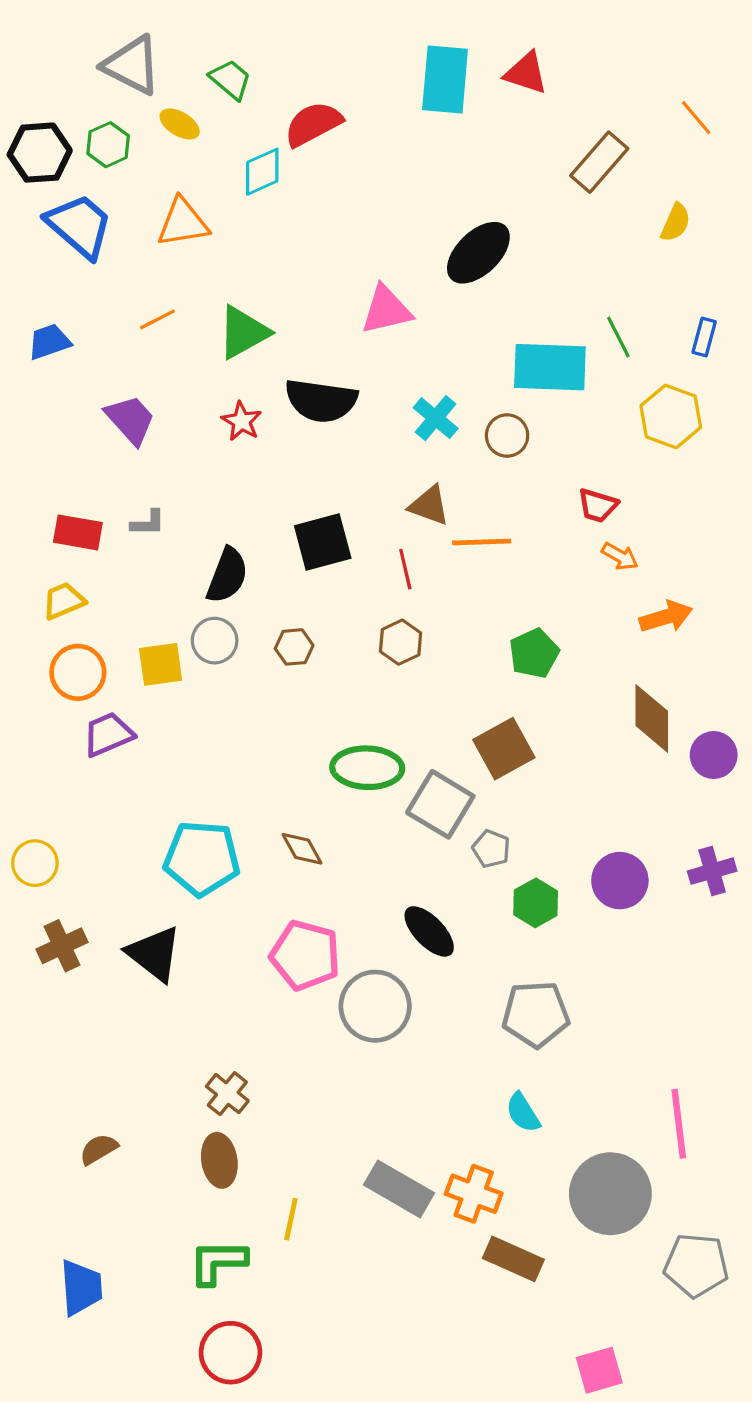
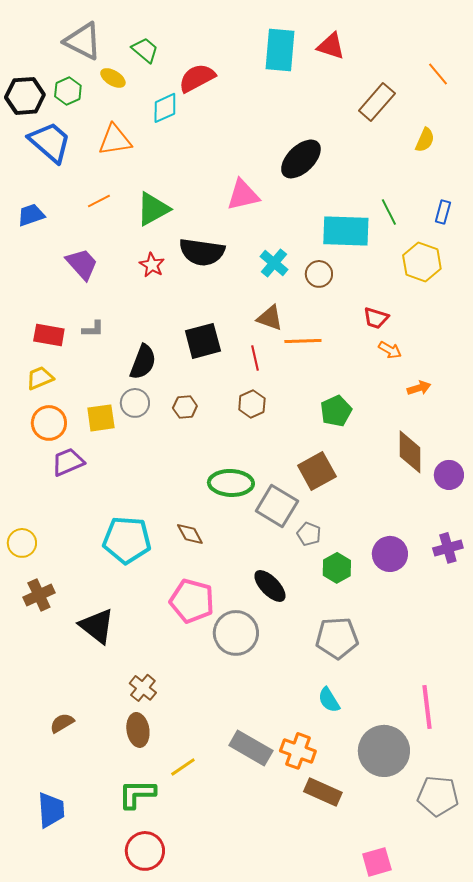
orange arrow: (666, 617) -> (419, 388), size x0.7
black triangle: (154, 954) -> (97, 626), moved
yellow line: (291, 1219) -> (183, 767), turned 44

